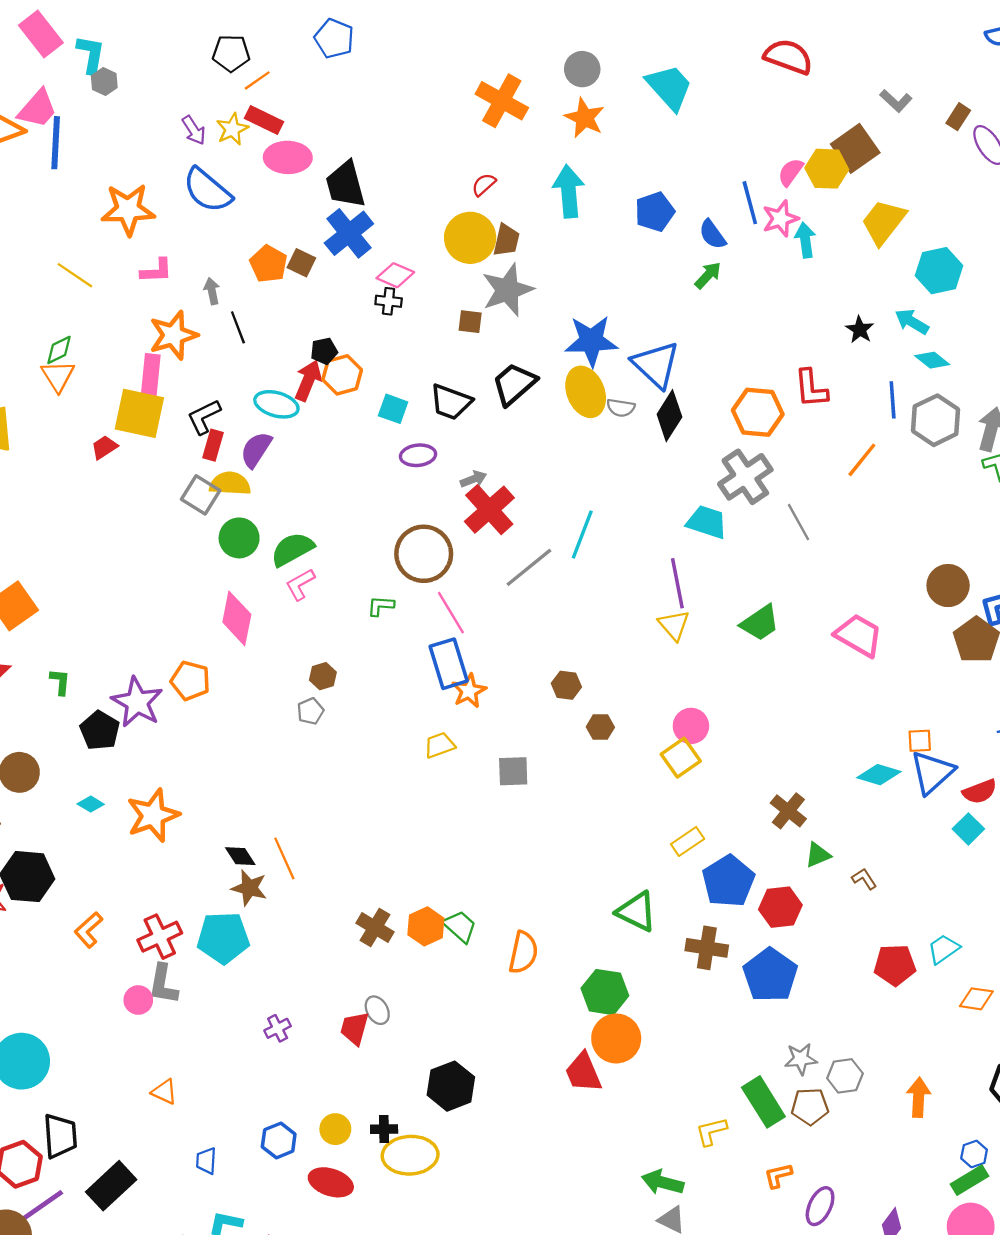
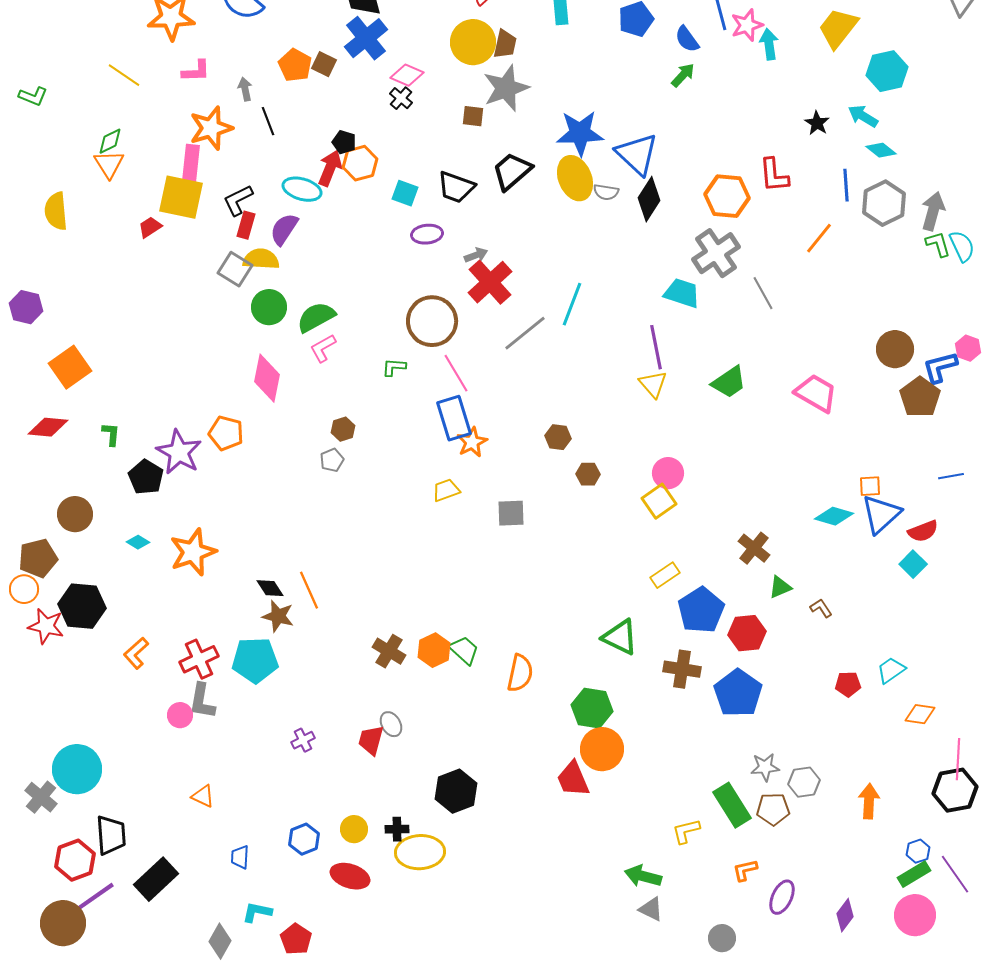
black cross: (389, 301) -> (401, 98), turned 35
black pentagon: (324, 351) -> (344, 142), turned 30
red pentagon: (895, 965) -> (848, 684), size x0.7

